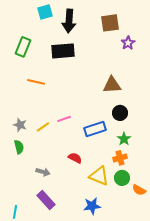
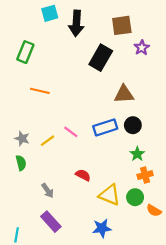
black rectangle: (63, 51) -> (101, 58), moved, turned -55
pink line: (64, 119) -> (71, 132), turned 56
blue rectangle: (95, 129) -> (105, 127), moved
orange cross: (120, 158) -> (145, 175), moved
gray arrow: (43, 172) -> (48, 191), turned 40

